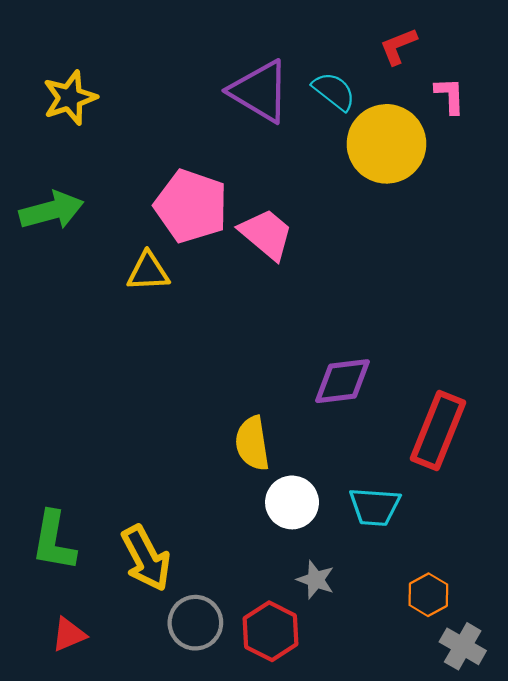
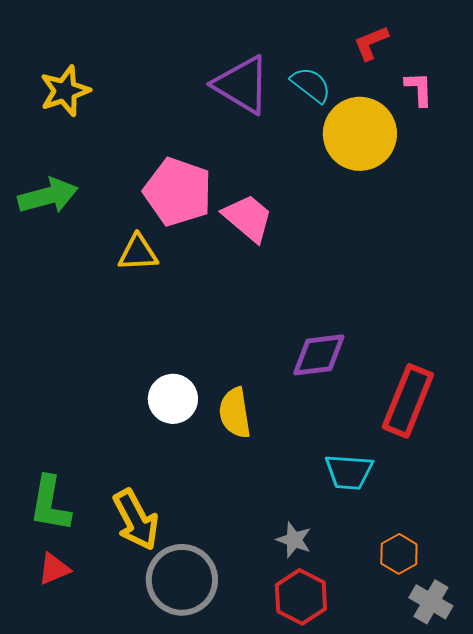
white circle: (292, 502) -> (173, 399), moved
gray circle: (195, 623) -> (182, 580), size x1.4
red hexagon: (271, 631) -> (301, 597), moved
red triangle: (69, 634) -> (54, 569), moved

